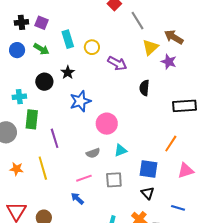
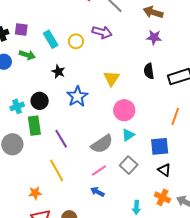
yellow triangle: (150, 47) -> (111, 78), moved
purple arrow: (117, 63) -> (102, 32), moved
black circle: (44, 82) -> (40, 101), moved
black semicircle: (144, 88) -> (149, 71), moved
pink circle: (107, 124) -> (124, 110), moved
gray semicircle: (93, 153) -> (102, 144), size x1.6
orange star: (17, 169) -> (35, 193), moved
gray square: (114, 180) -> (129, 165), turned -30

